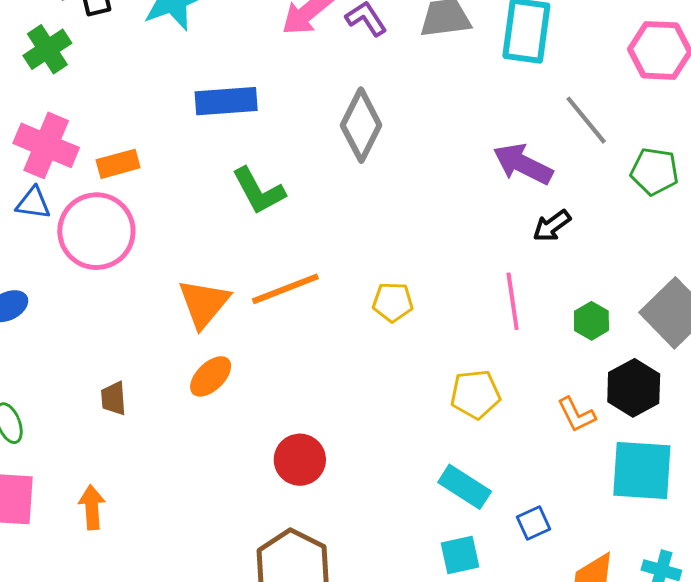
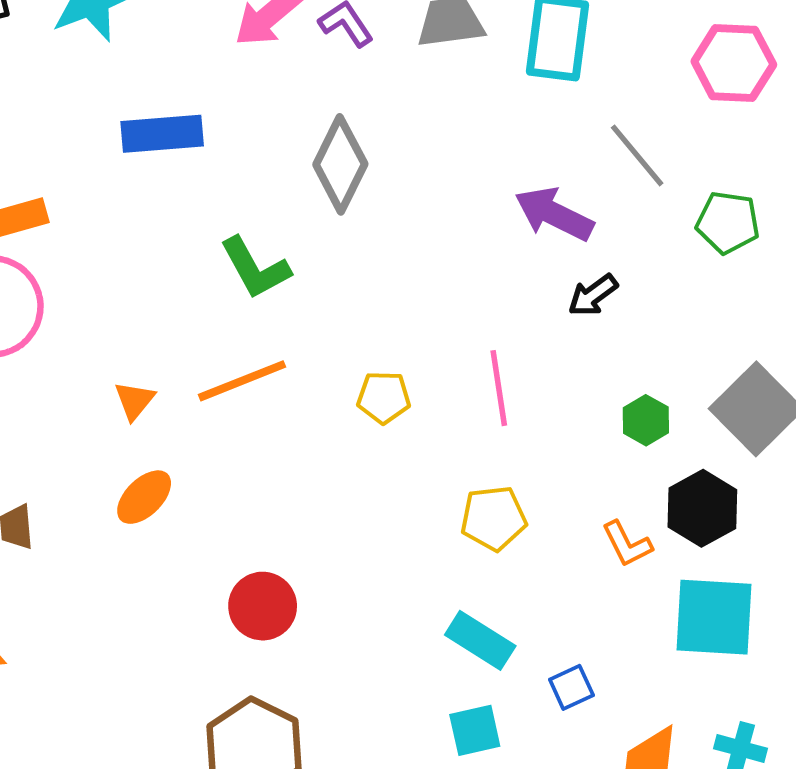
green L-shape: (259, 191) -> (255, 268), moved
pink line: (513, 301) -> (499, 388), moved
orange triangle: (204, 303) -> (134, 401), size x0.6

